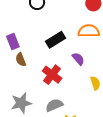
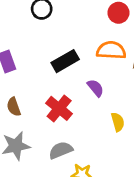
brown semicircle: (21, 60) -> (14, 107), moved

